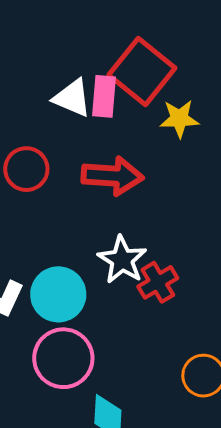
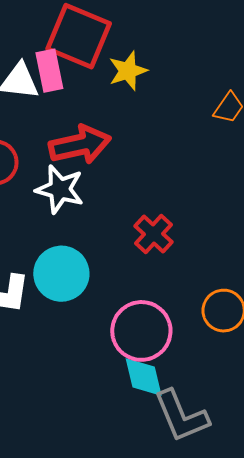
white star: (122, 260) -> (60, 189), moved
pink circle: (63, 358) -> (141, 331), moved

